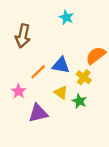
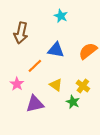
blue triangle: (61, 65) -> (56, 50), moved
yellow cross: (84, 77) -> (83, 86), moved
green star: (79, 101) -> (73, 102), moved

